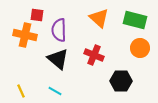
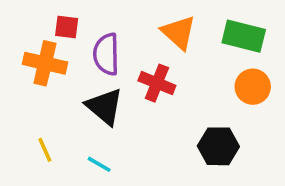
red cross: (94, 55) -> (157, 83), moved
yellow line: (21, 91) -> (45, 150), moved

